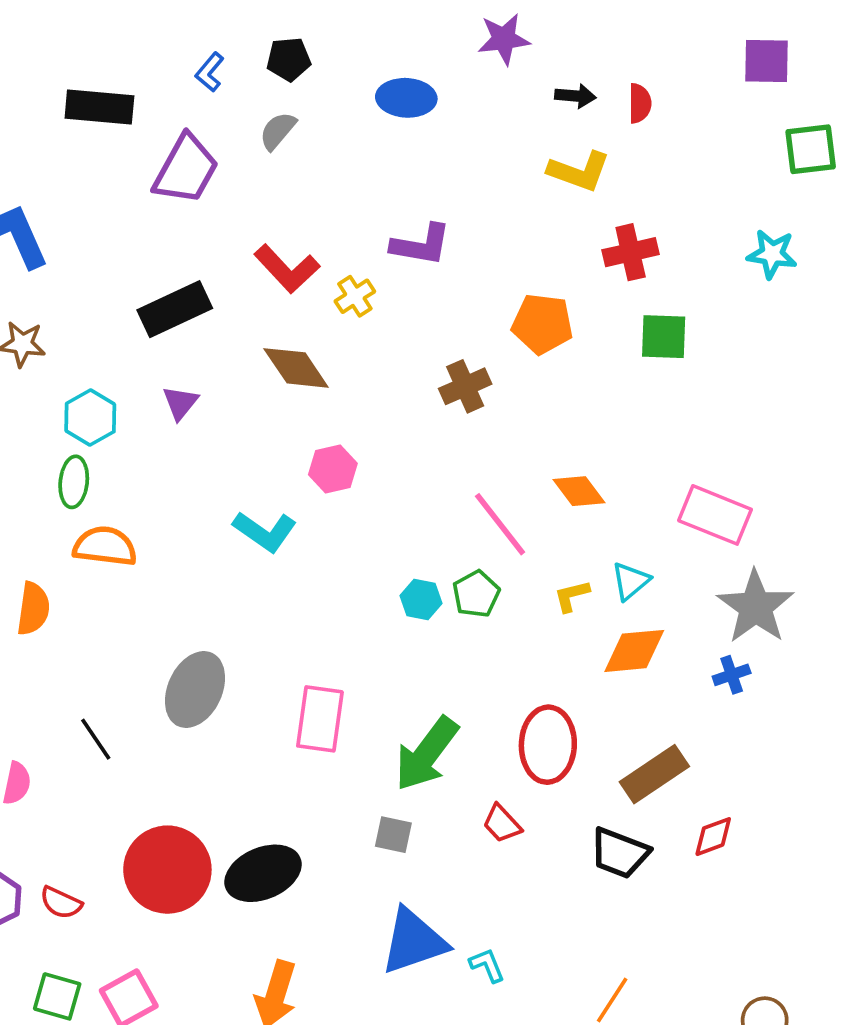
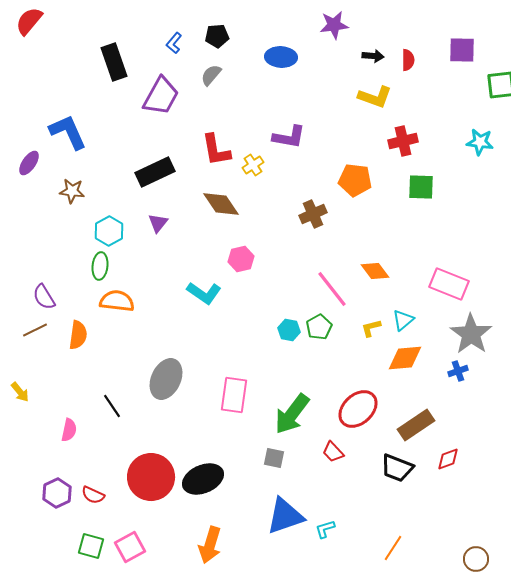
purple square: (766, 61) -> (462, 50), moved
black rectangle: (99, 107) -> (114, 62), turned 66
red L-shape: (287, 269) -> (216, 150), turned 33
red ellipse: (548, 745) -> (358, 409), turned 45
cyan L-shape: (487, 965) -> (325, 529), turned -85

